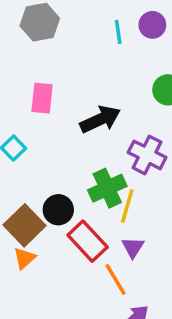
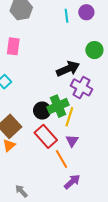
pink rectangle: (42, 98) -> (13, 46), moved
black arrow: (100, 119) -> (68, 69), moved
black circle: (58, 210) -> (42, 111), moved

